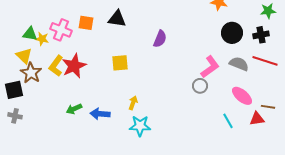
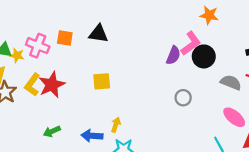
black circle: (232, 33) -> (204, 56), moved
purple semicircle: (160, 39) -> (173, 55), moved
pink L-shape: (210, 67) -> (191, 43), moved
gray circle: (200, 86) -> (183, 98), moved
blue arrow: (100, 114) -> (92, 136), moved

